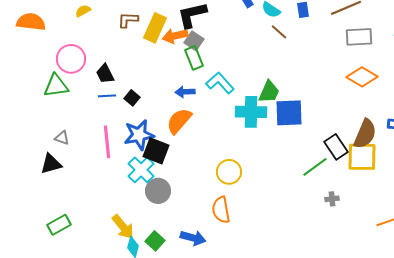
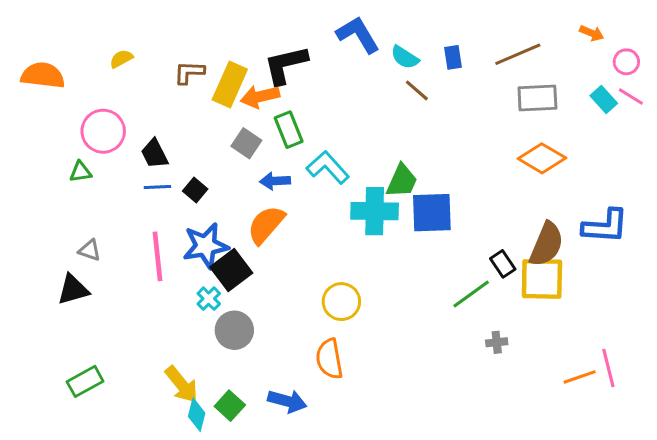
gray square: (194, 41) -> (246, 143), moved
green triangle: (56, 86) -> (81, 172), size x0.6
black rectangle: (336, 147) -> (503, 264), size x0.7
black square: (156, 151) -> (231, 270), turned 32
cyan cross: (141, 170) -> (209, 299), size x0.6

